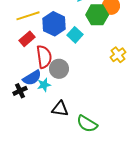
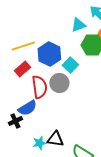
gray circle: (59, 69) -> (59, 83), moved
cyan star: (44, 85) -> (39, 143), moved

